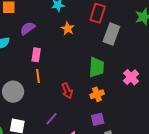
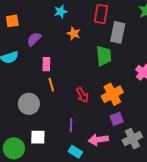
green trapezoid: (97, 67) -> (104, 56), moved
orange cross: (97, 94) -> (112, 94), size x1.5
purple line: (52, 119) -> (71, 125), turned -32

